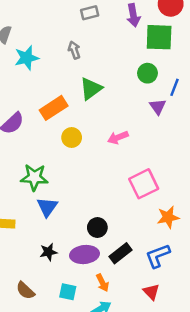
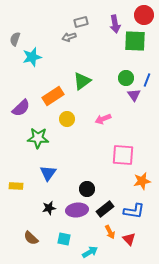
gray arrow: (74, 50) -> (69, 37), moved, turned -88
green circle: (147, 73) -> (126, 78), moved
green star: (34, 177) -> (38, 138), moved
pink square: (144, 184) -> (123, 155), turned 30
blue L-shape: (158, 256) -> (134, 211), turned -150
orange arrow: (102, 283) -> (110, 232), moved

